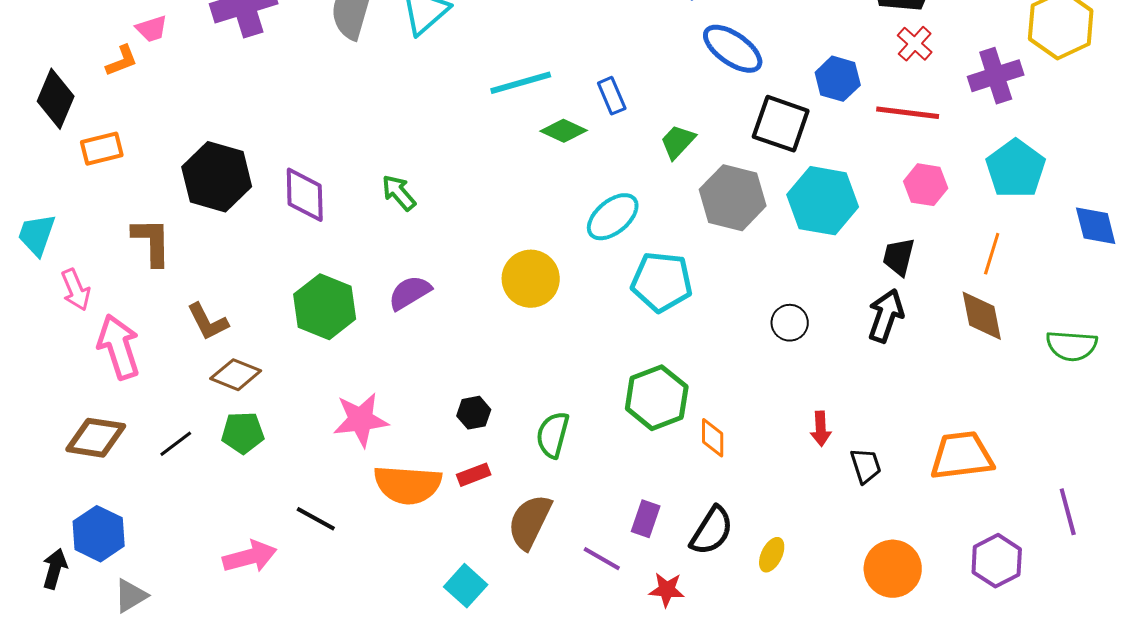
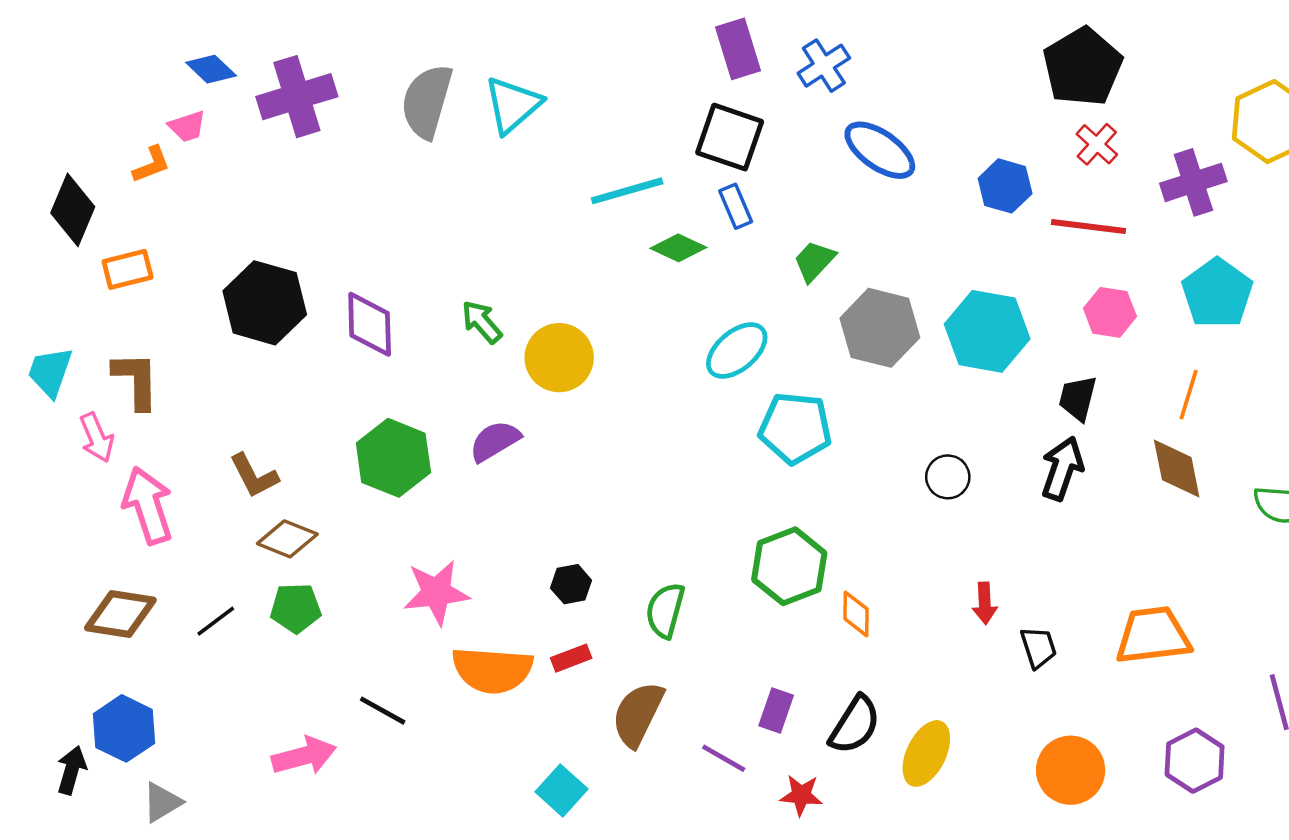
black square: (781, 124) -> (730, 137), moved
brown L-shape: (152, 242) -> (136, 380), moved
yellow circle: (531, 279) -> (559, 358), moved
yellow ellipse: (772, 555) -> (926, 753), size x1.6

